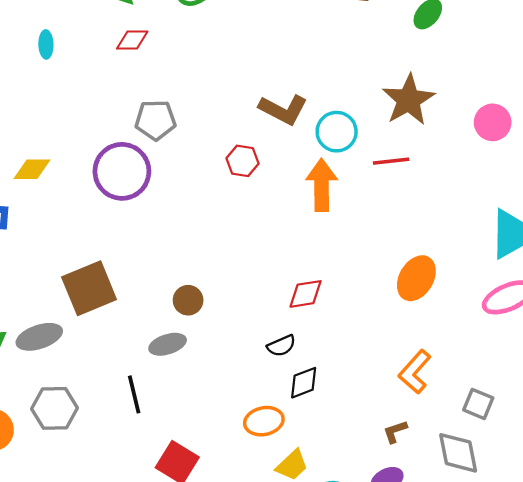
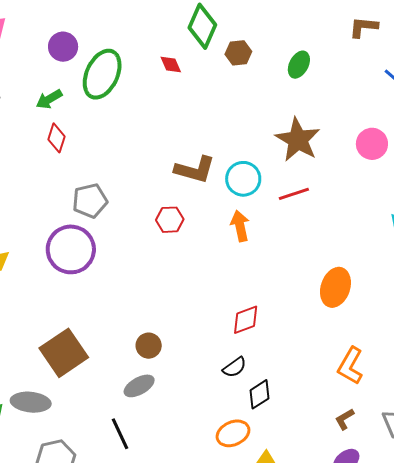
red diamond: (132, 40) -> (57, 138), turned -60
orange arrow: (322, 185) -> (240, 226), size x0.7
gray ellipse: (39, 337) -> (31, 402), turned 36

